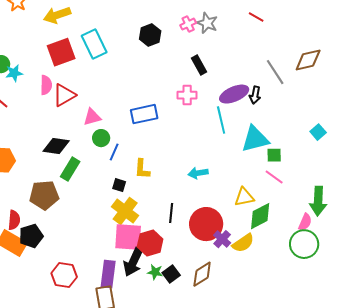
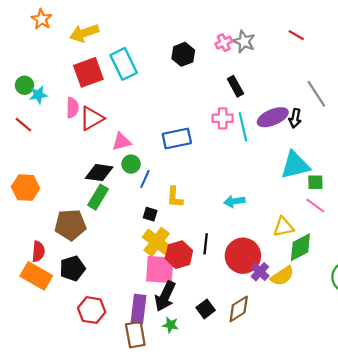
cyan line: (221, 120) -> (243, 127), moved
black diamond: (56, 146) -> (99, 173), moved
black pentagon: (31, 236) -> (72, 268), moved
red hexagon: (150, 243) -> (179, 255), moved
green star: (155, 272) -> (170, 325), moved

